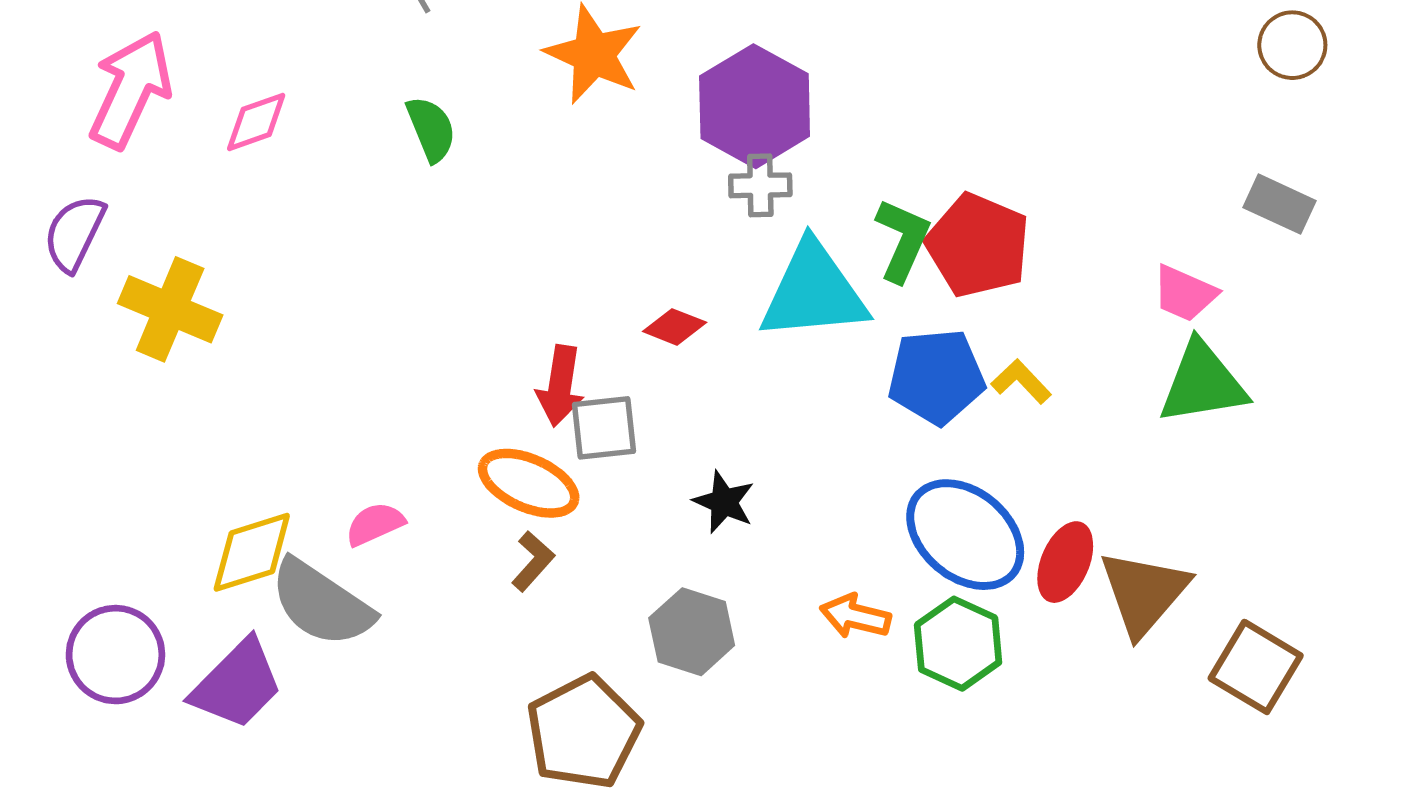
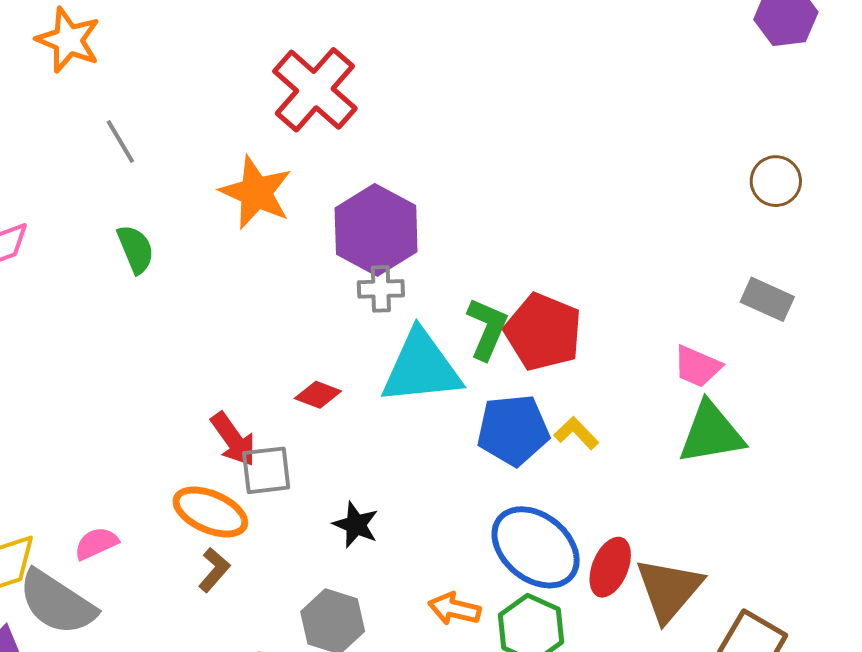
red arrow: (560, 386) -> (233, 439), turned -44

